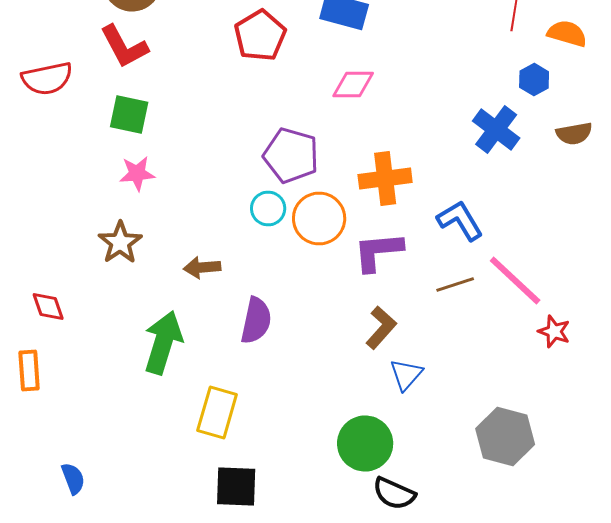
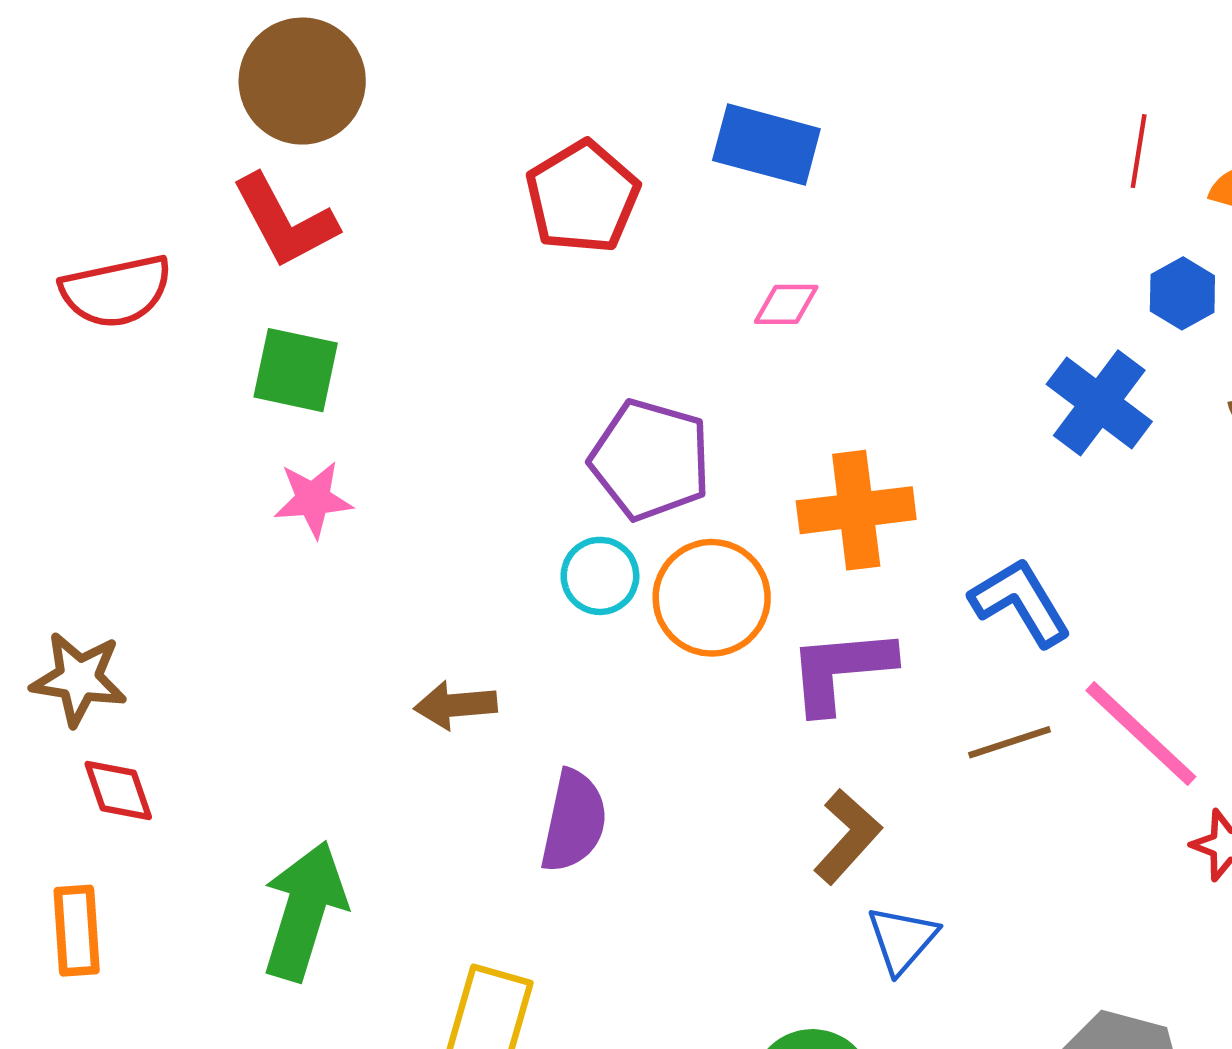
pink diamond: (353, 84) -> (786, 304), size x0.7
brown star: (120, 242) -> (79, 679), moved, turned -30
green arrow: (163, 342) -> (304, 911), moved

